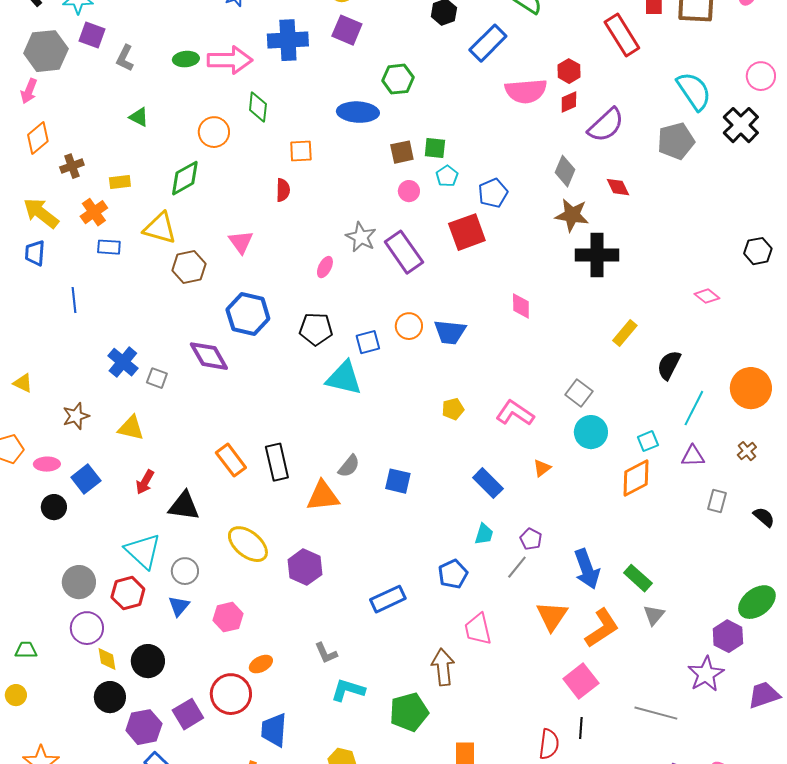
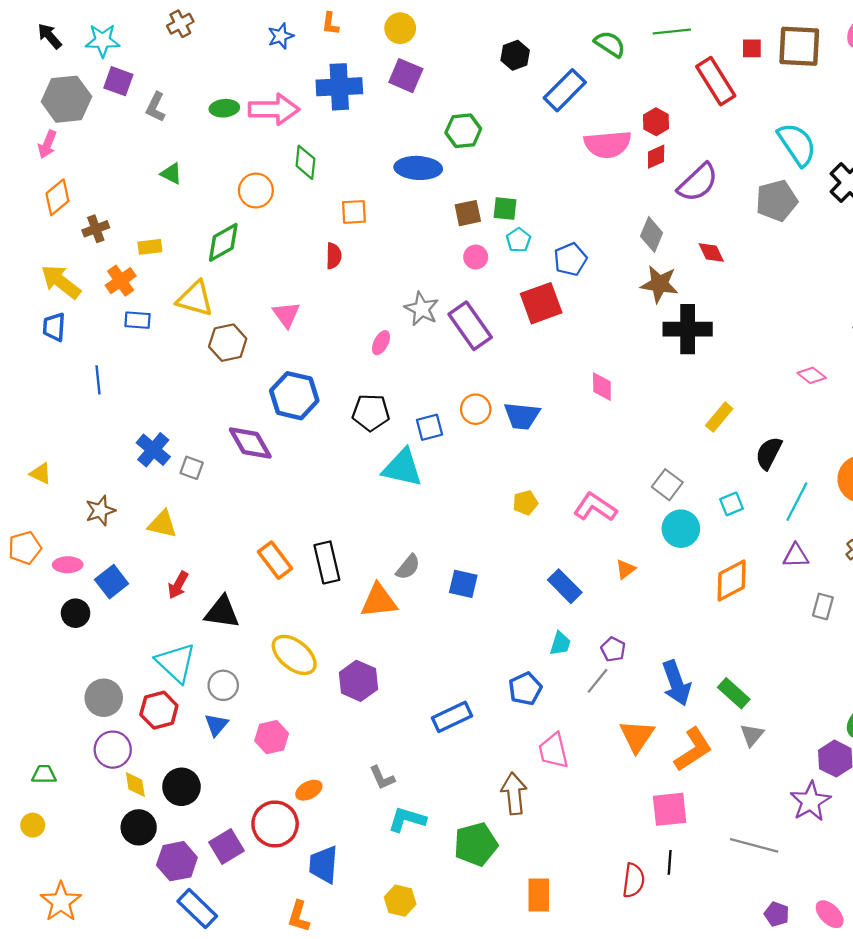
cyan square: (648, 441) -> (732, 504), moved
pink square: (581, 681) -> (670, 809), turned 32

